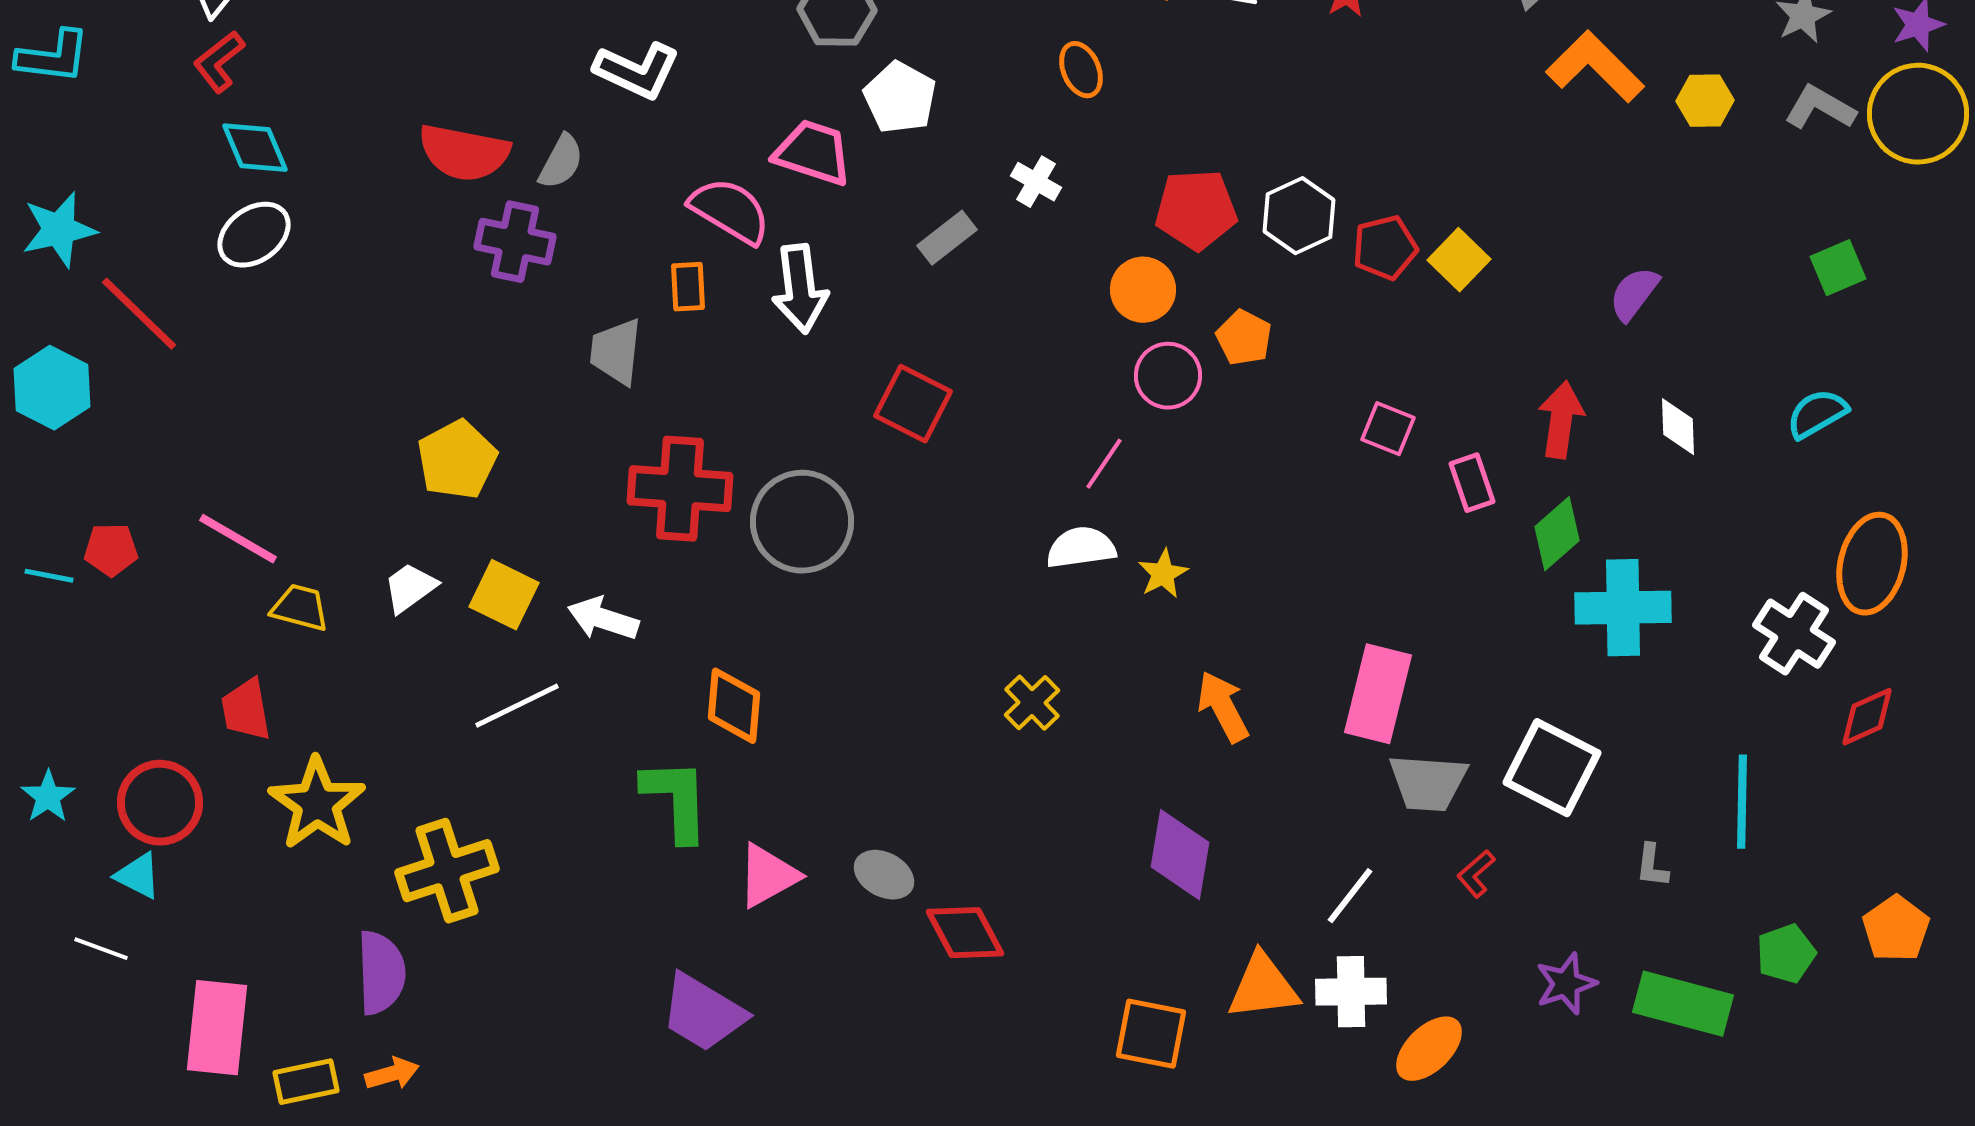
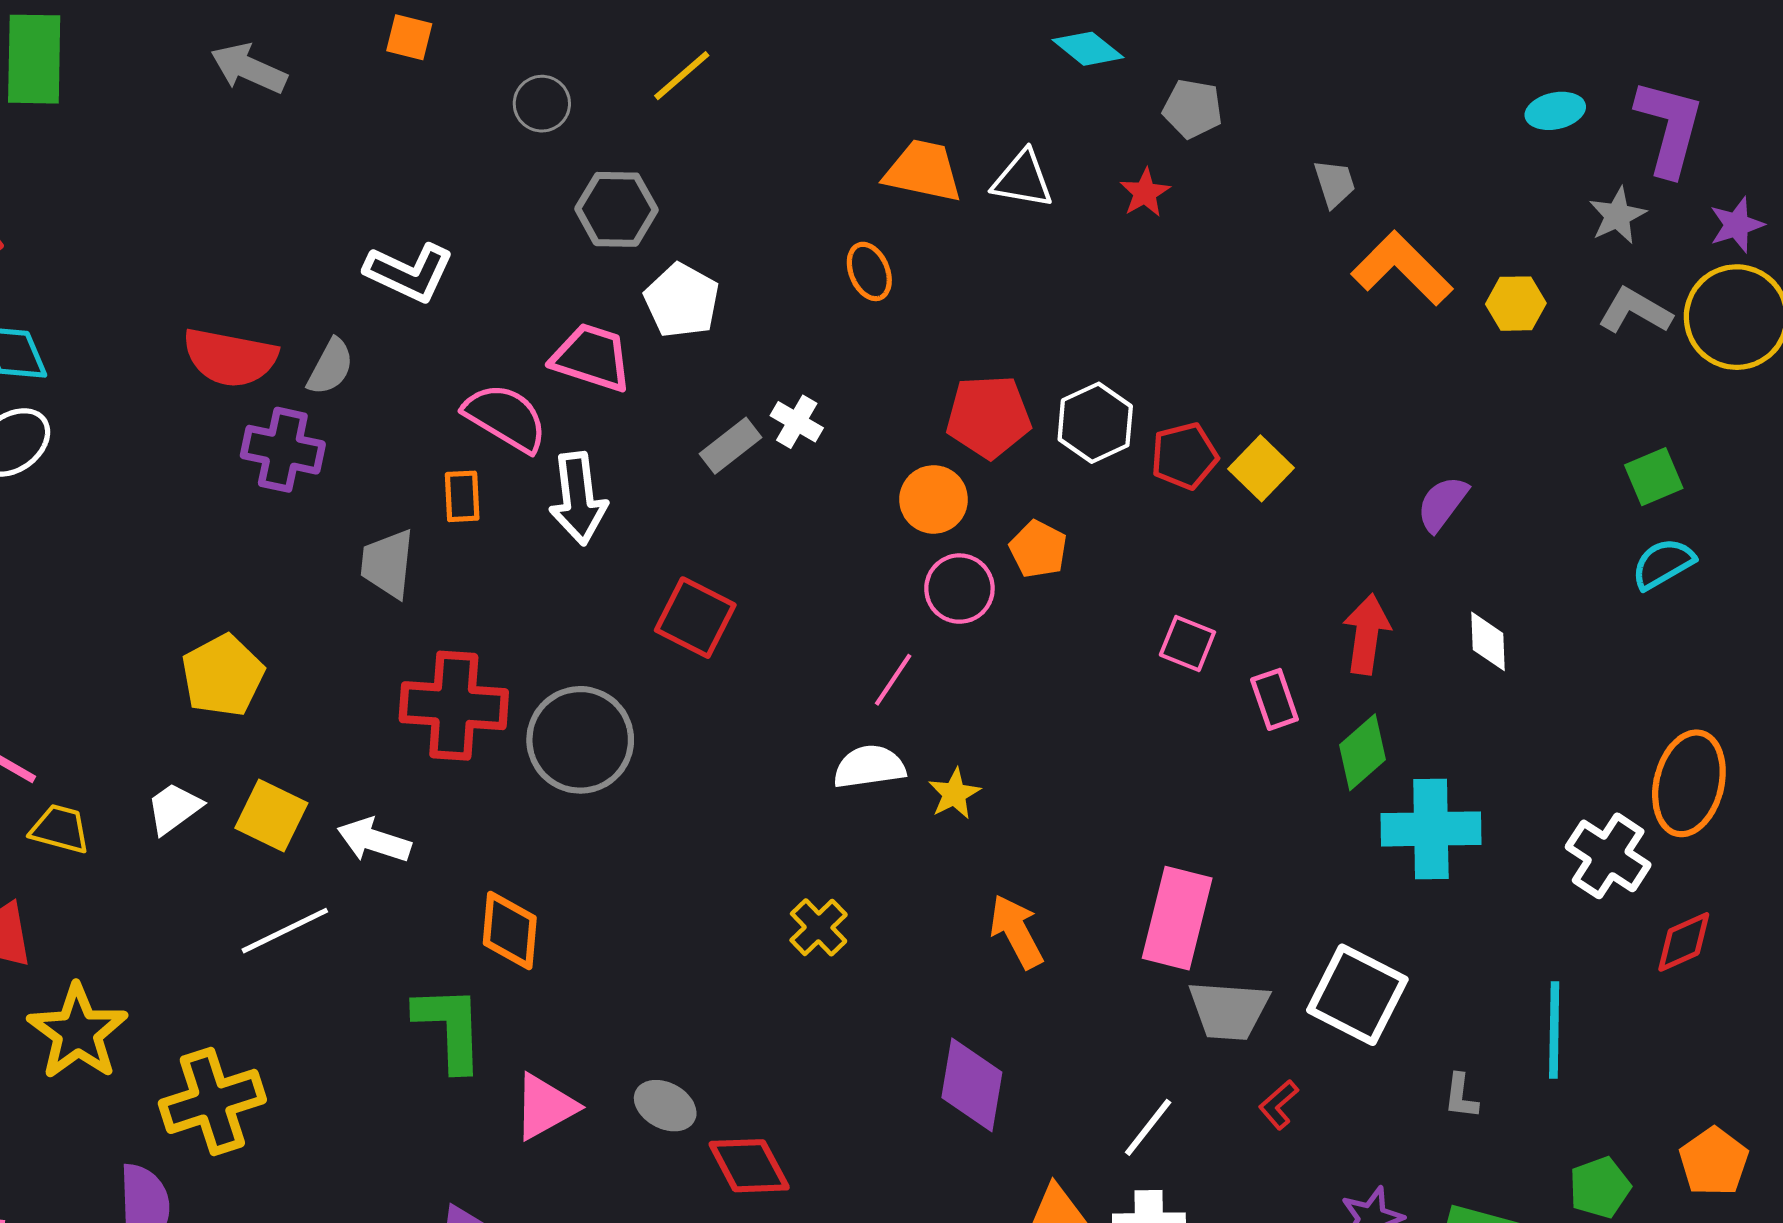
white cross: (1036, 182) -> (797, 422), moved
cyan semicircle: (1817, 414) -> (1663, 564), moved

